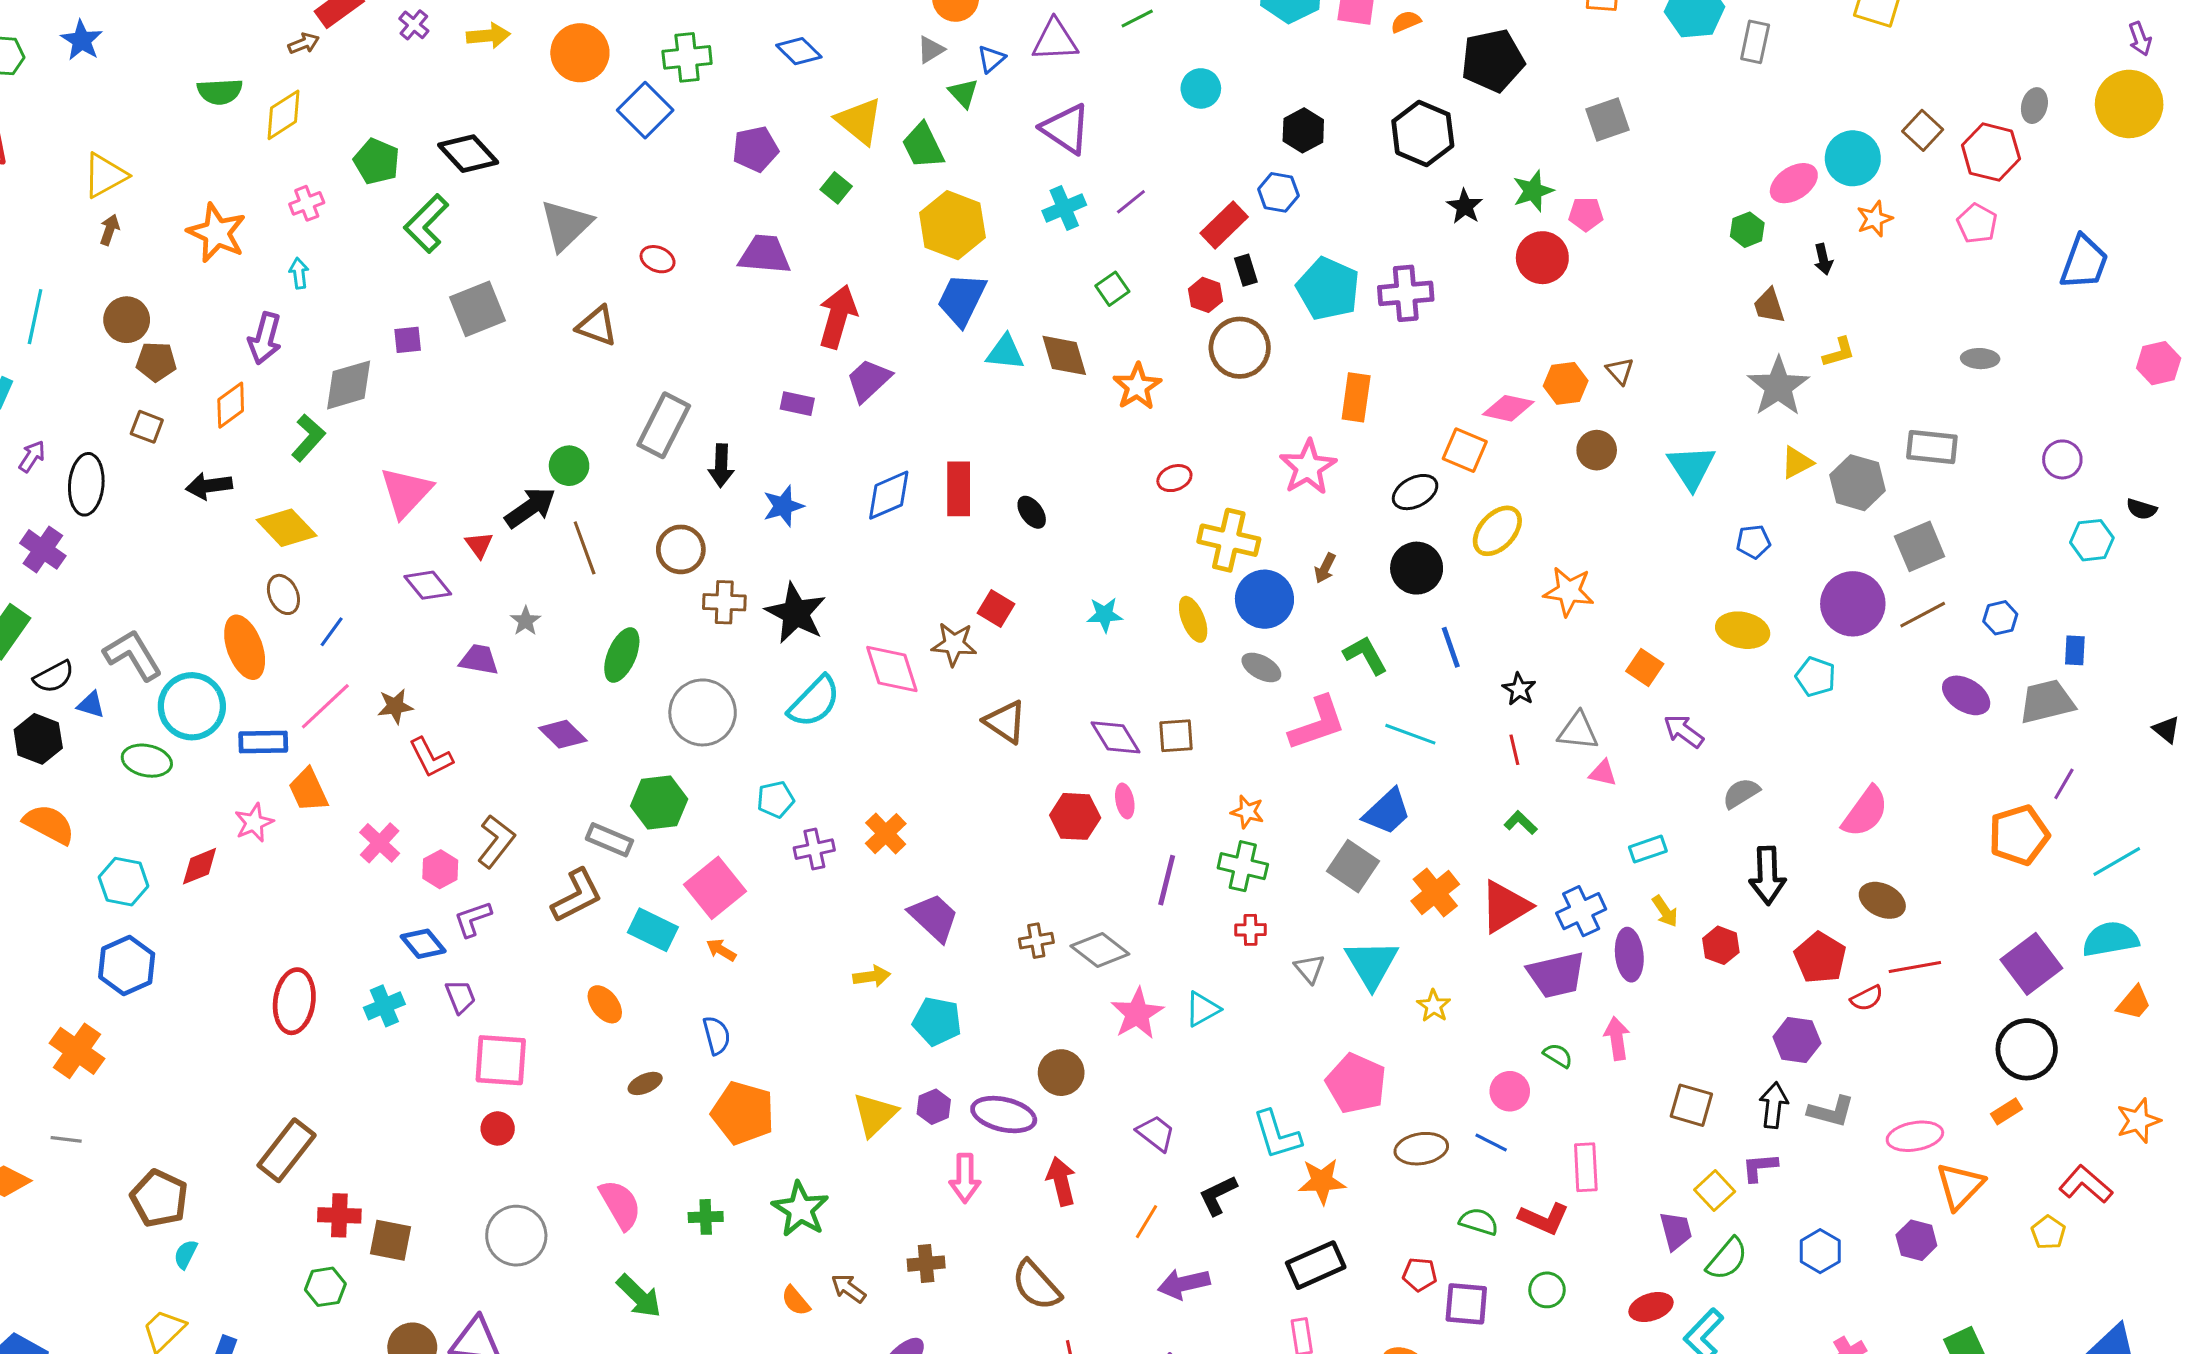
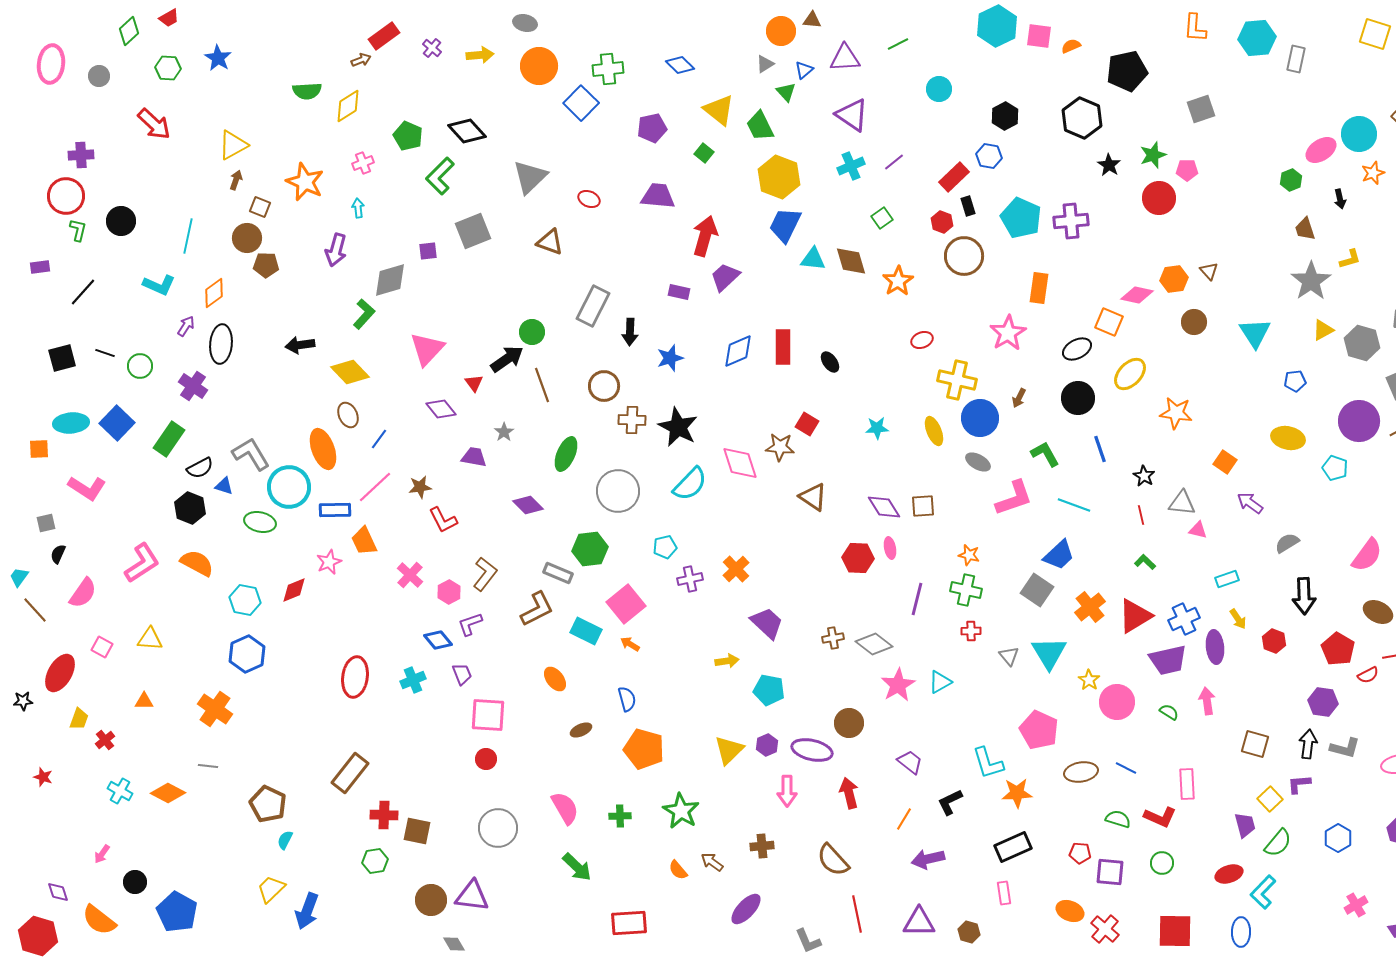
orange diamond: (231, 405) -> (214, 293), moved
brown square: (147, 427) -> (260, 207), moved
pink circle: (1510, 1091) -> (1117, 702), moved, size x1.4

